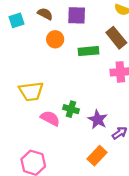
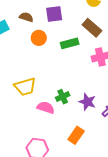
green cross: (71, 109) -> (63, 97), turned -32
orange rectangle: (97, 156) -> (76, 135), moved

